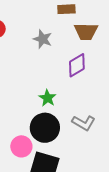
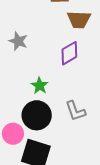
gray star: (43, 39) -> (18, 41), moved
gray L-shape: (84, 123) -> (75, 111), turned 40

